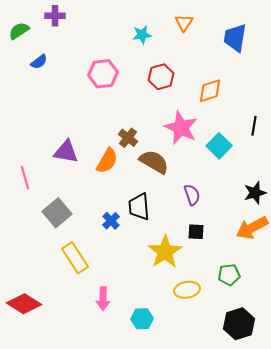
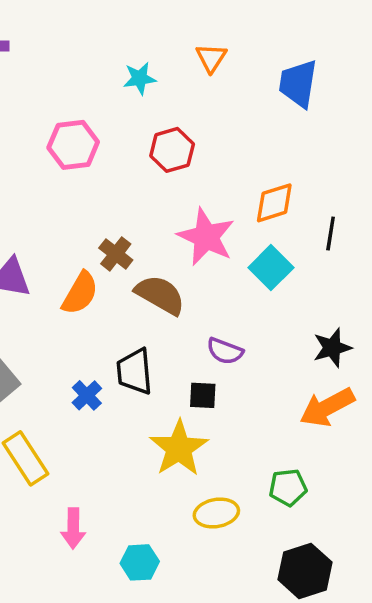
orange diamond: (210, 91) -> (274, 203), moved
purple semicircle: (192, 195) -> (225, 351), turned 130
black square: (196, 232) -> (203, 395), moved

